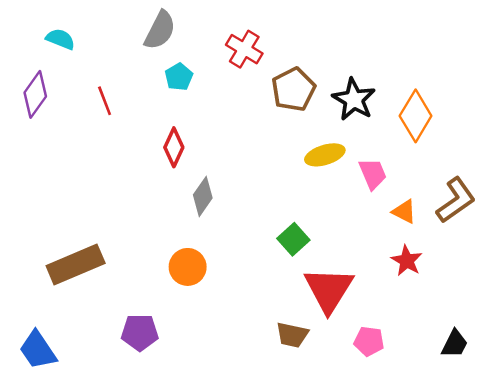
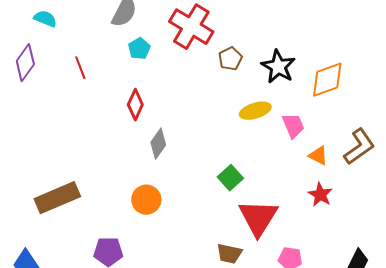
red cross: (244, 49) -> (191, 27), size x1.5
brown pentagon: (293, 89) -> (230, 59), size x0.7
orange diamond: (416, 116) -> (327, 80), turned 39

